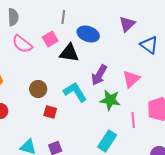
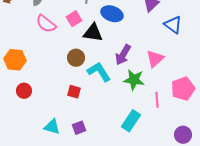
brown circle: (38, 89) -> (76, 58), moved

